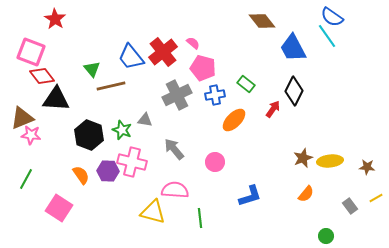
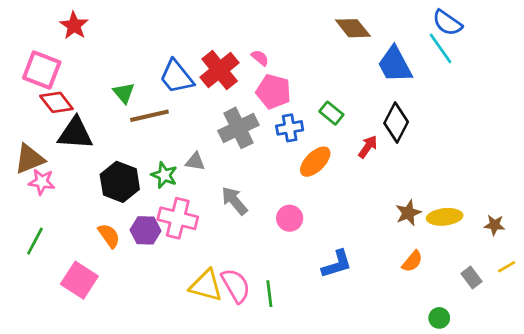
pink semicircle: (175, 190) -> (236, 286), moved, turned 56

